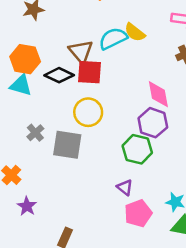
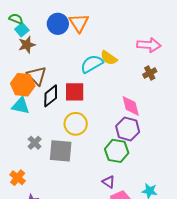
brown triangle: (81, 51) -> (37, 76), moved
black diamond: (59, 75) -> (51, 96), turned -60

